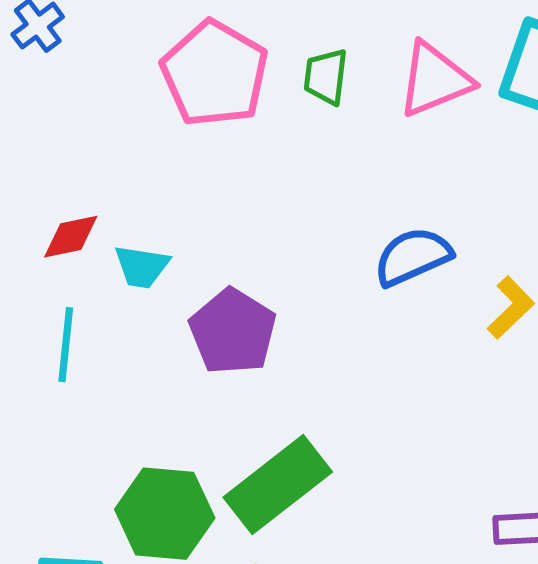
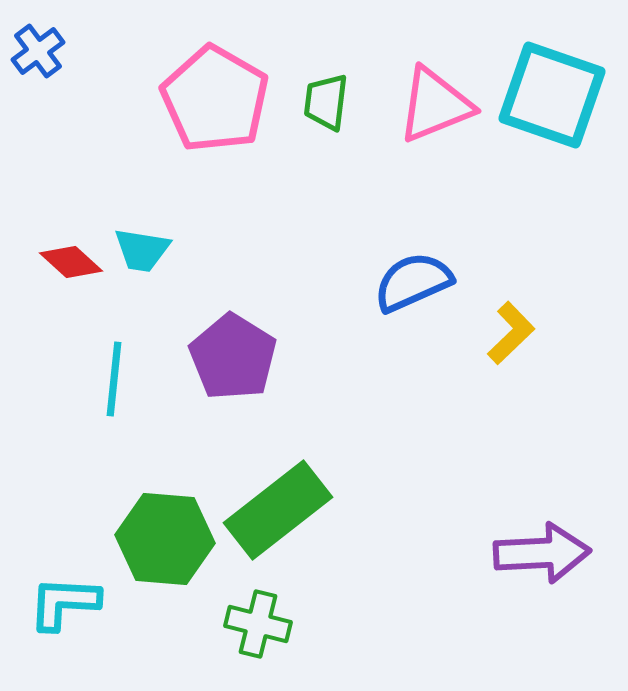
red diamond: (71, 237) -> (71, 262), turned 54
cyan trapezoid: (142, 267) -> (142, 250), moved
cyan line: (66, 345) -> (114, 379), moved

